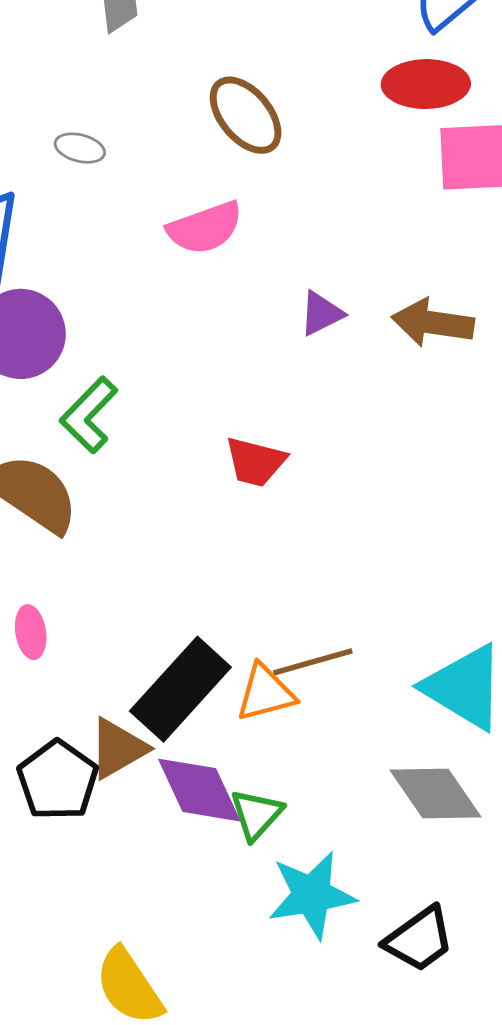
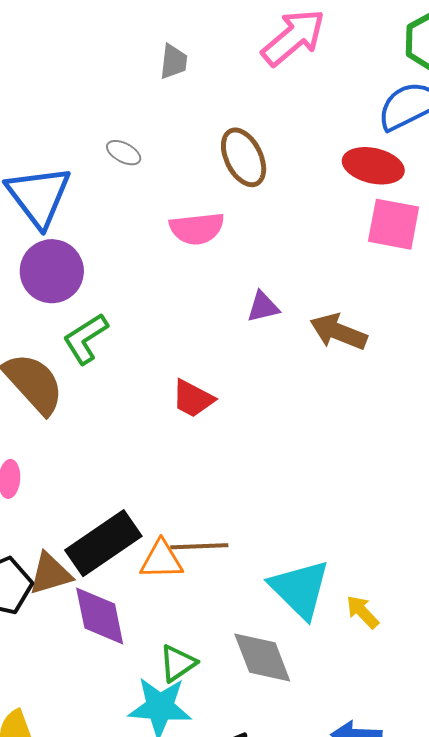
green triangle: (256, 814) -> (178, 663), moved

